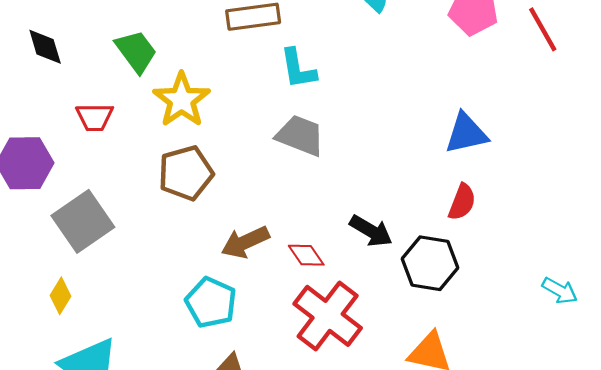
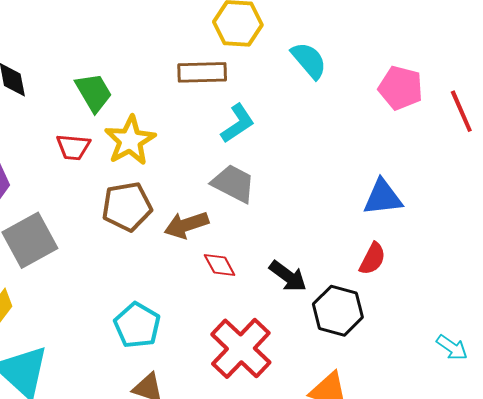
cyan L-shape: (298, 69) -> (238, 123), turned -120
red trapezoid: (95, 117) -> (73, 147), moved
brown arrow: (245, 242) -> (186, 225), moved
red diamond: (306, 255) -> (220, 265), moved

